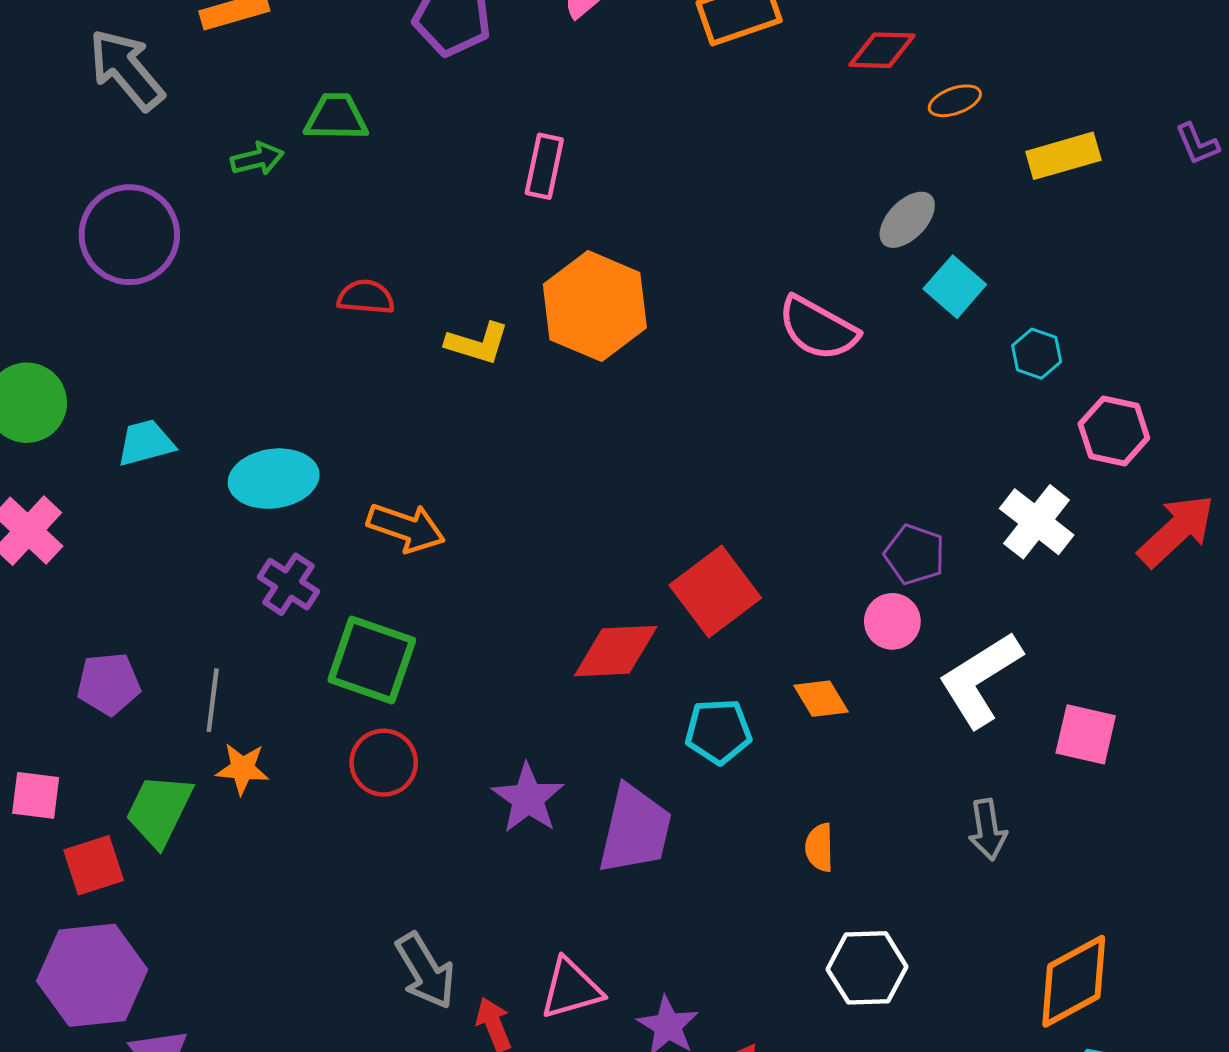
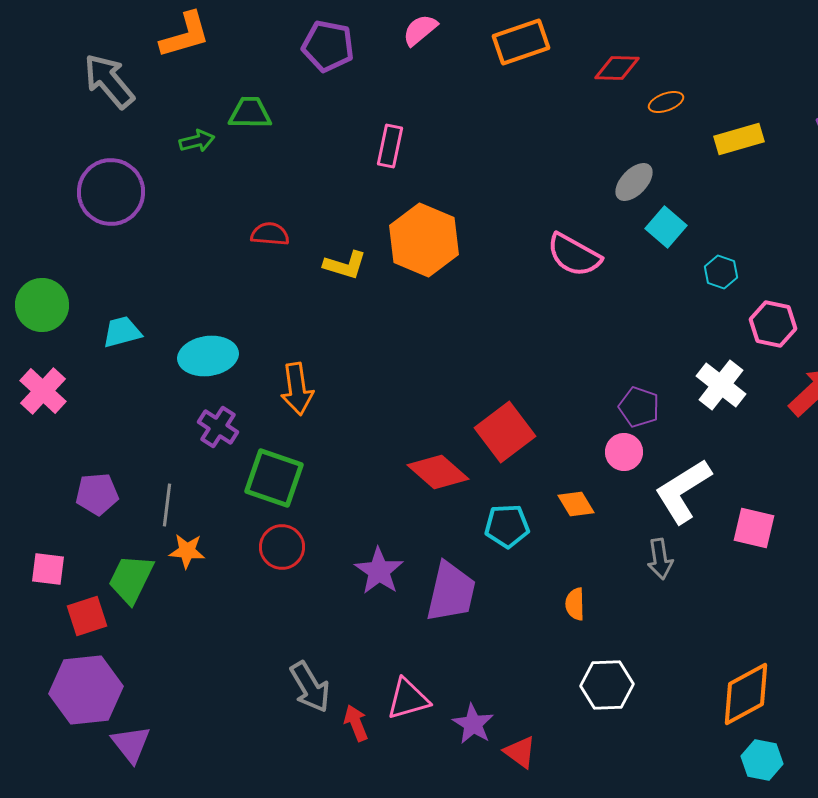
orange arrow: (406, 528) -> (297, 389), turned 63
red diamond: (616, 651) -> (438, 472), turned 44
gray arrow: (988, 830) -> (660, 559), moved

